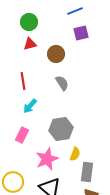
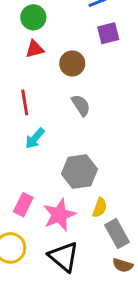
pink rectangle: (22, 135) -> (23, 205), moved
gray rectangle: (87, 172) -> (117, 234), turned -36

